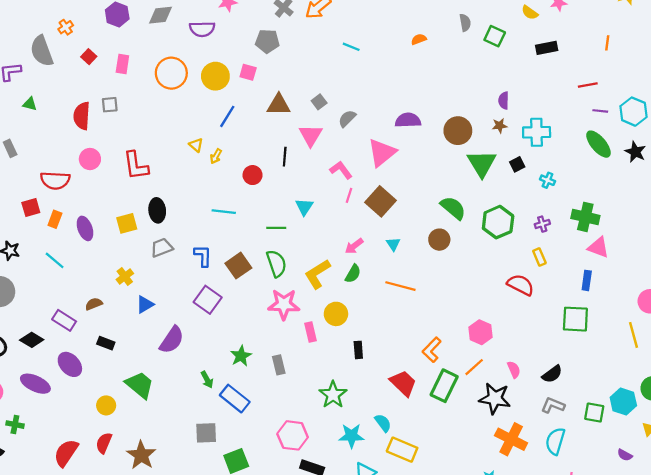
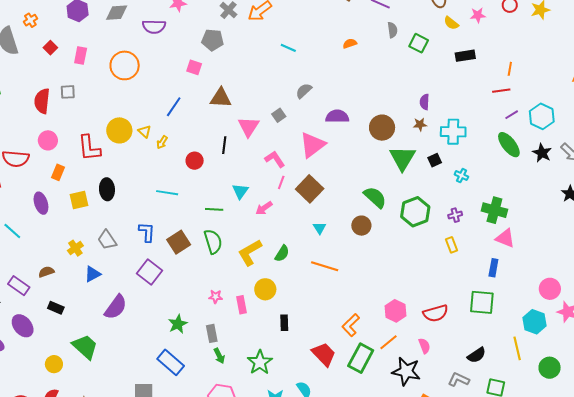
orange line: (607, 43) -> (510, 69), moved
yellow circle: (215, 76) -> (119, 130), moved
gray square: (319, 102) -> (279, 115), moved
purple line: (600, 111) -> (512, 115), turned -40
gray semicircle: (347, 119) -> (304, 91), moved
orange rectangle: (55, 219) -> (58, 172), moved
pink arrow: (354, 246) -> (264, 208), moved
gray trapezoid: (162, 248) -> (107, 240), moved, turned -105
red semicircle: (521, 285) -> (436, 313), moved, turned 135
pink star: (284, 304) -> (216, 297), moved, size x0.5
yellow line: (634, 335) -> (517, 348), moved
black semicircle: (552, 374) -> (477, 355), moved
green arrow: (207, 380) -> (219, 356), moved
cyan hexagon: (623, 402) -> (535, 322), moved

